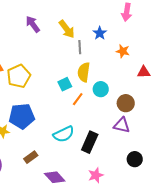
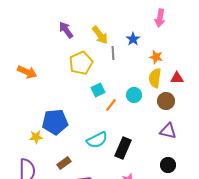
yellow semicircle: (84, 72) -> (155, 78), moved
yellow pentagon: (19, 76) -> (81, 63), moved
brown circle: (126, 103) -> (166, 101), moved
purple triangle: (122, 125) -> (168, 131), moved

